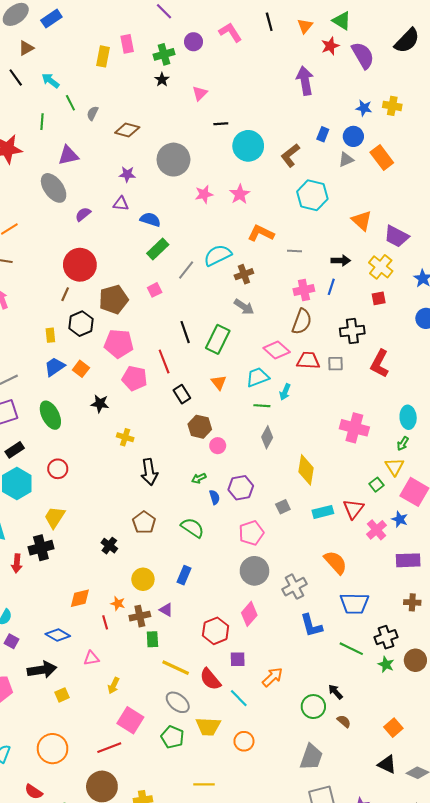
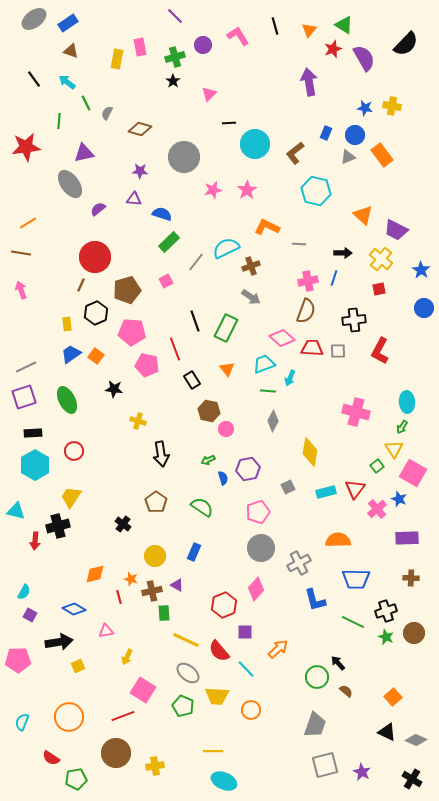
brown triangle: (26, 48) -> (71, 51), moved, turned 49
black rectangle: (15, 450) -> (33, 433), turned 30
orange semicircle: (335, 562) -> (338, 540), turned -50

